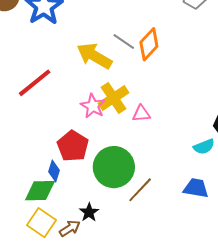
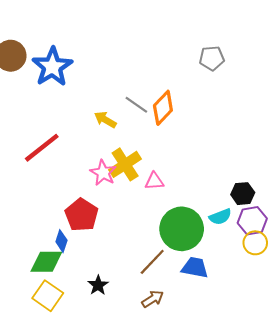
yellow arrow: (94, 56) -> (105, 120), size x0.6
green circle: (114, 167) -> (182, 229), moved
blue trapezoid: (196, 188) -> (195, 268), moved
brown arrow: (70, 228) -> (153, 299), moved

